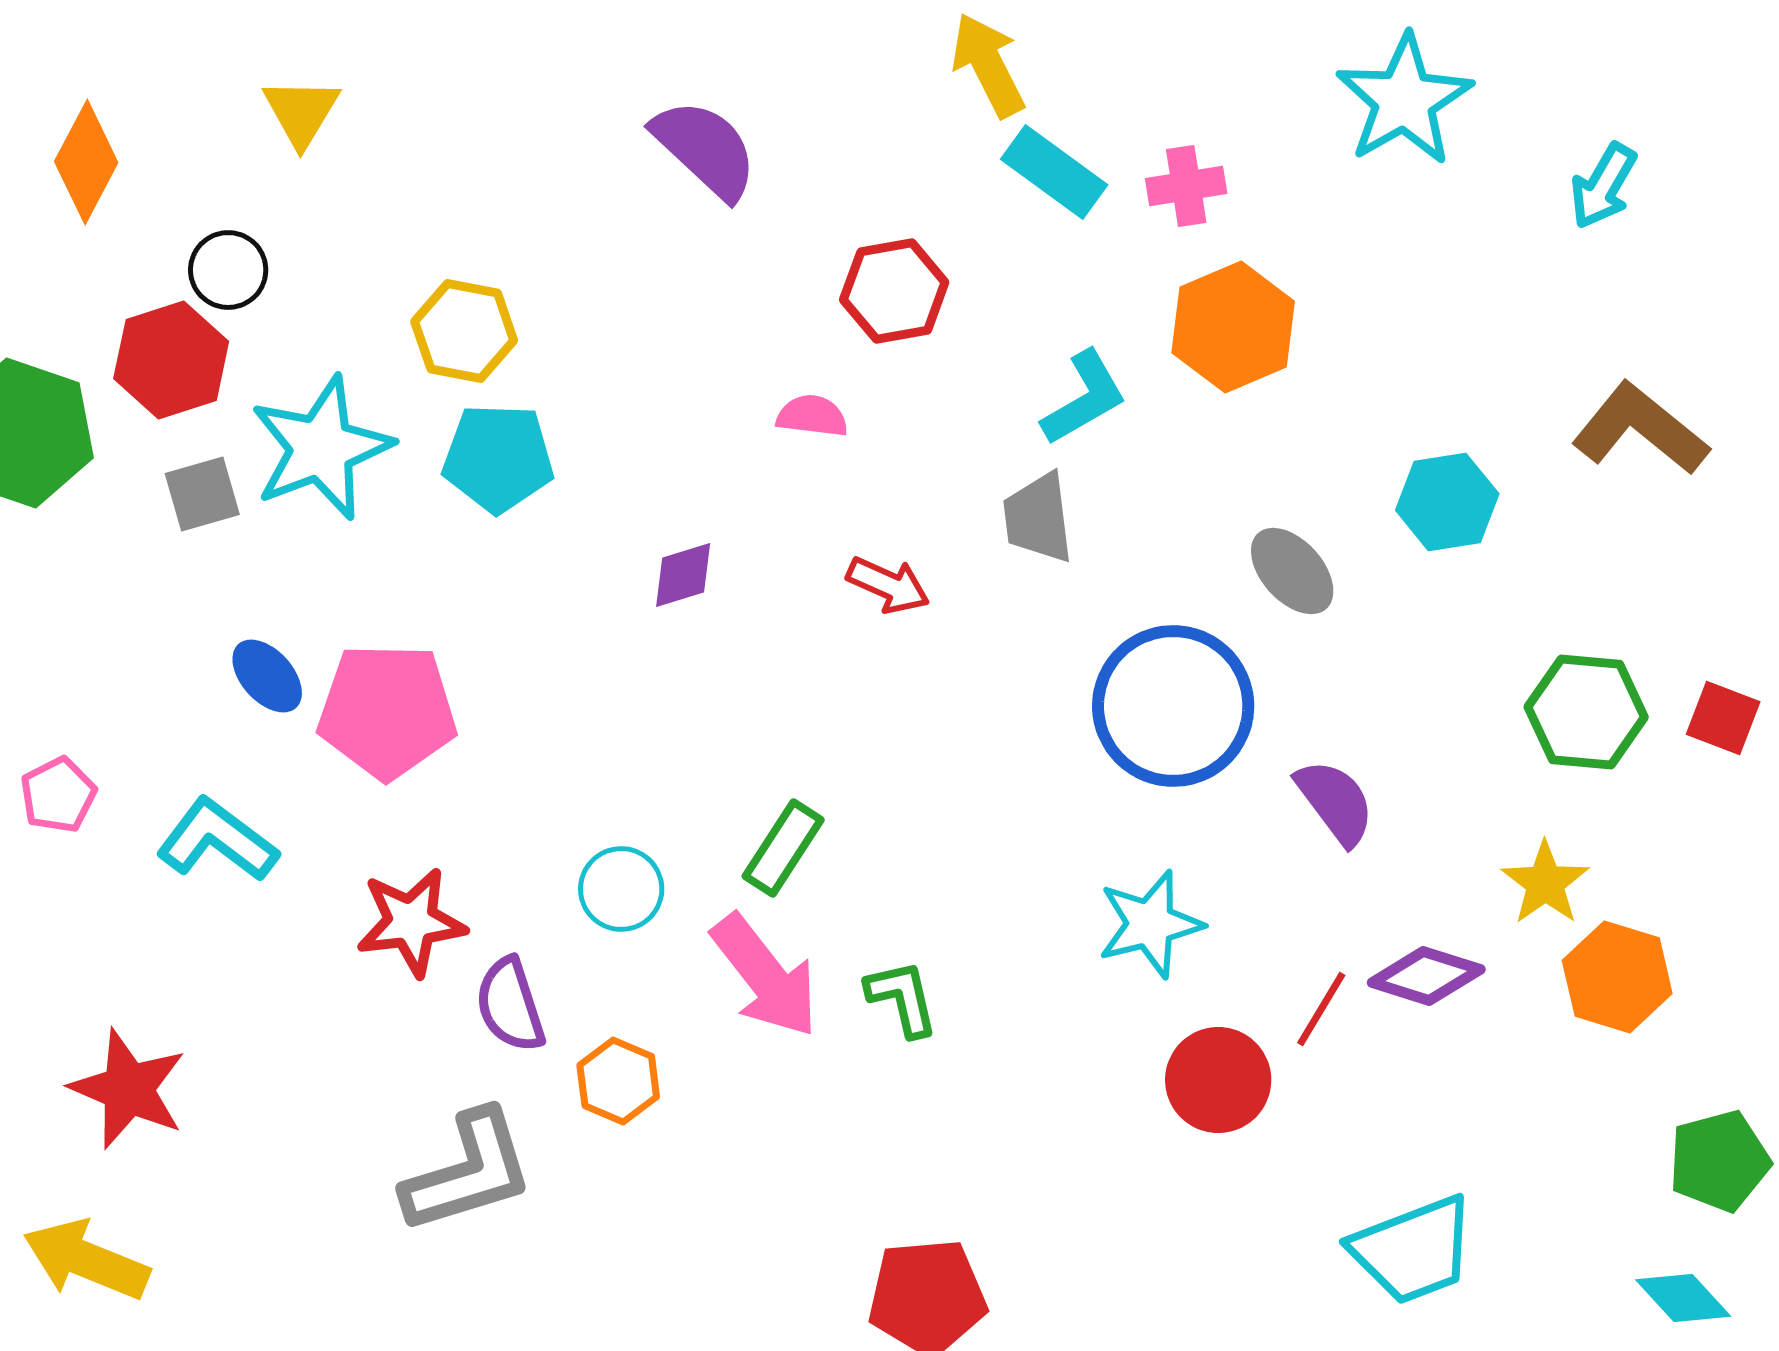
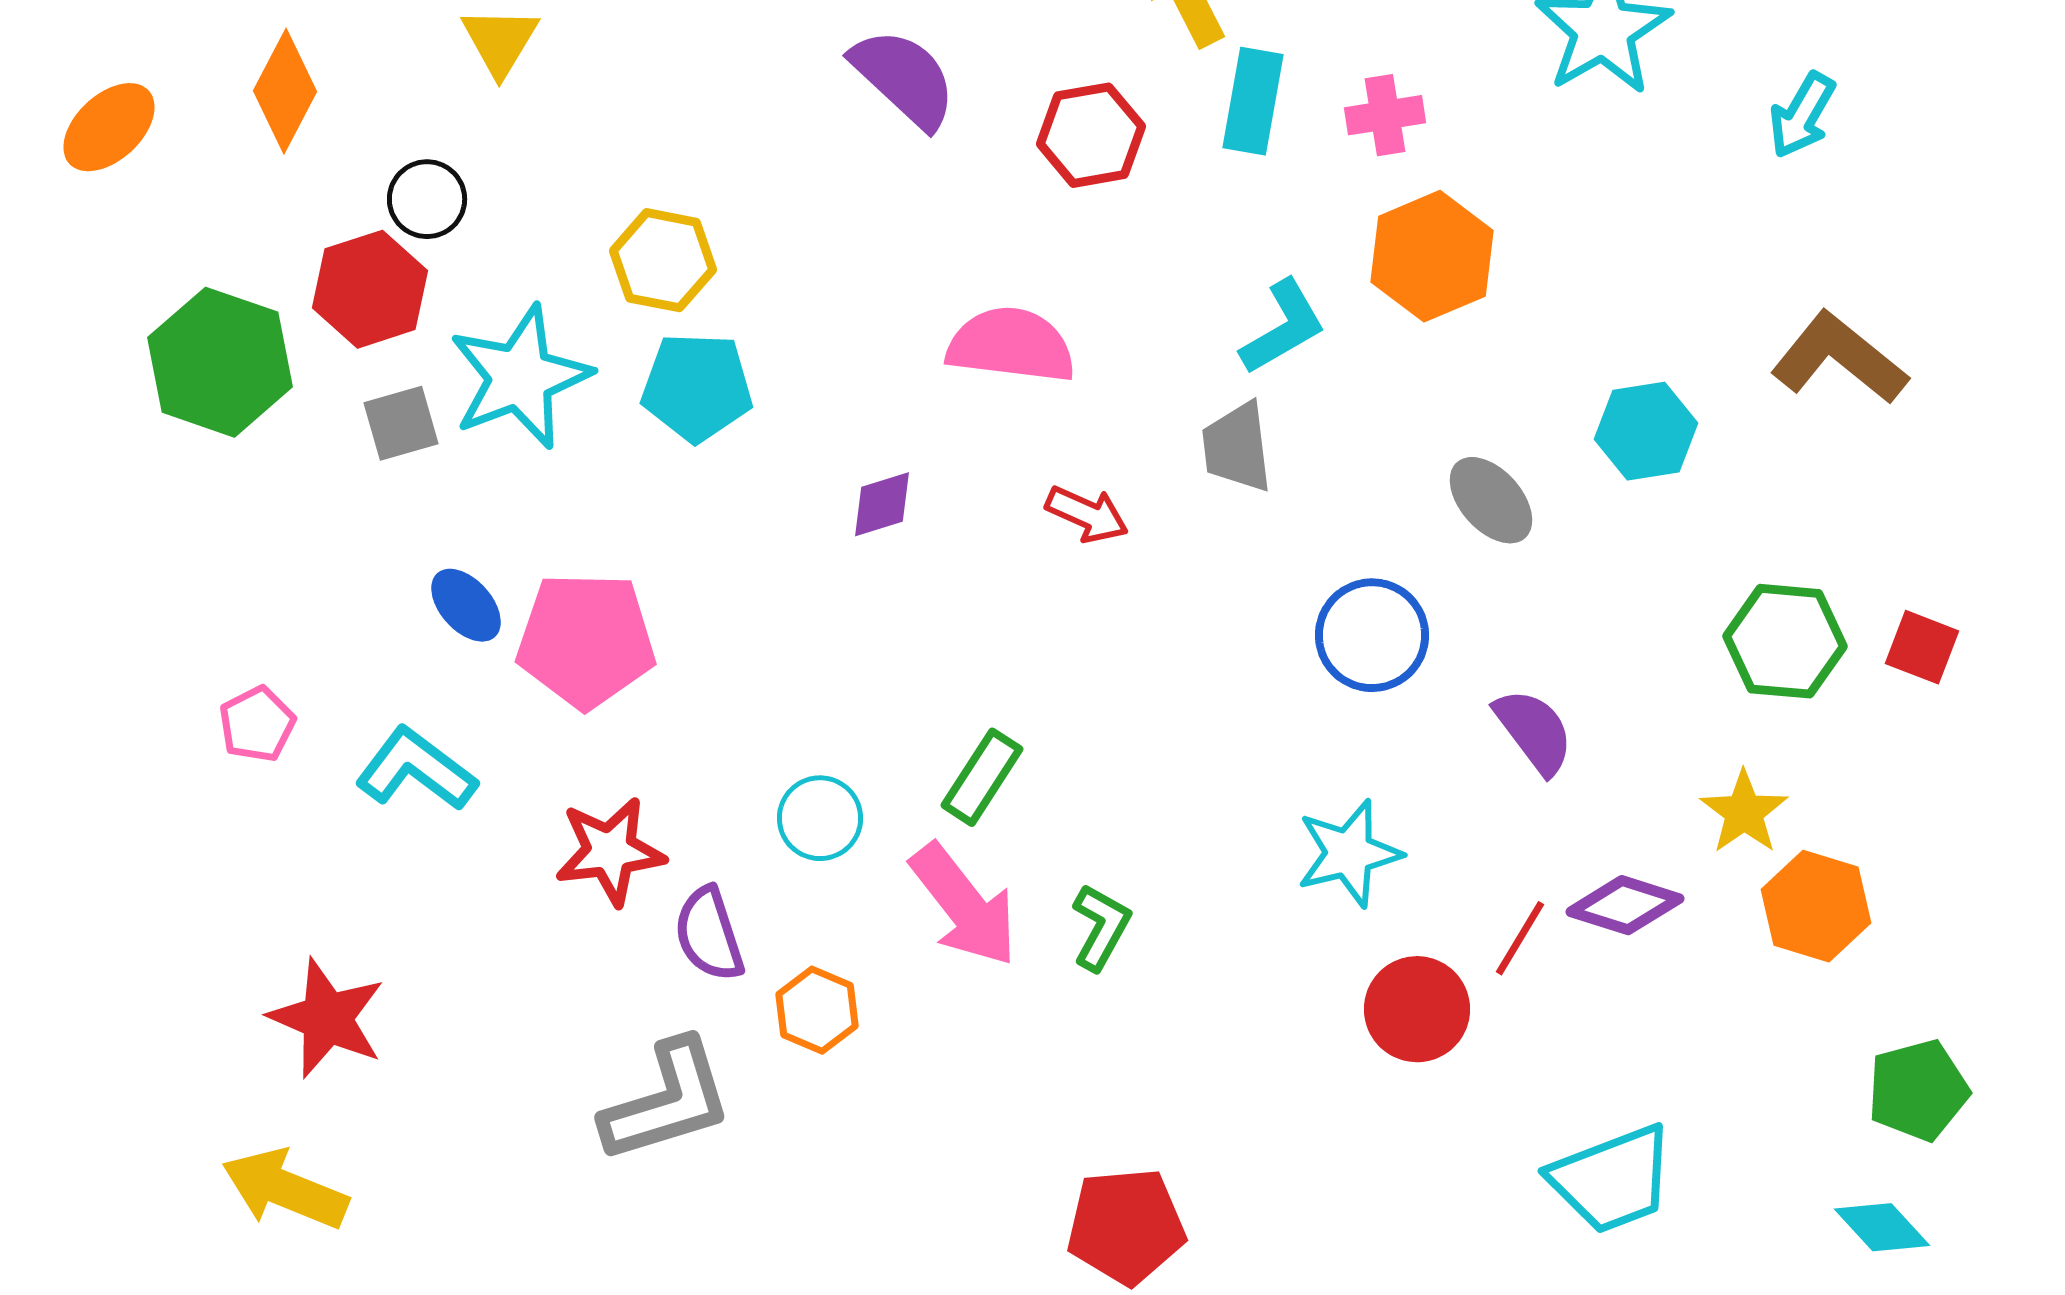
cyan rectangle: (1054, 172) -> (1253, 101), turned 64
red hexagon: (894, 291) -> (1091, 135), moved
pink semicircle: (812, 416) -> (1011, 345), size x1.8
blue circle: (1173, 706) -> (1372, 635), size x0.7
green L-shape: (902, 998) -> (1101, 927), turned 42

